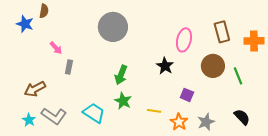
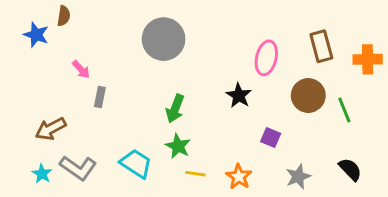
yellow line: (154, 111) -> (195, 174), moved
orange star: (179, 122) -> (239, 177), moved

